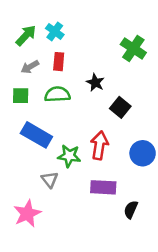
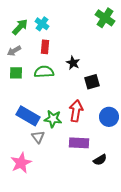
green cross: (133, 48) -> (105, 18), moved
gray arrow: (30, 67) -> (14, 51), moved
black square: (120, 107) -> (92, 82), turned 35
blue rectangle: (36, 135) -> (28, 116), moved
black semicircle: (131, 210) -> (100, 160), turned -144

